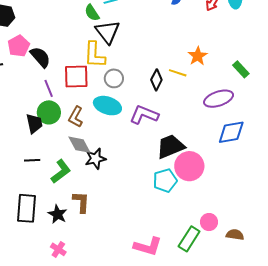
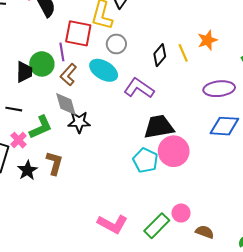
yellow line: (178, 73) -> (183, 53), turned 36
purple line: (49, 88) -> (62, 52), moved
cyan pentagon: (165, 181) -> (145, 160), turned 30
pink cross: (58, 249) -> (18, 140), moved

